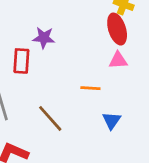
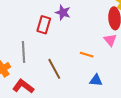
pink triangle: (118, 60) -> (110, 40), turned 40
blue triangle: (112, 121) -> (96, 80), turned 48

